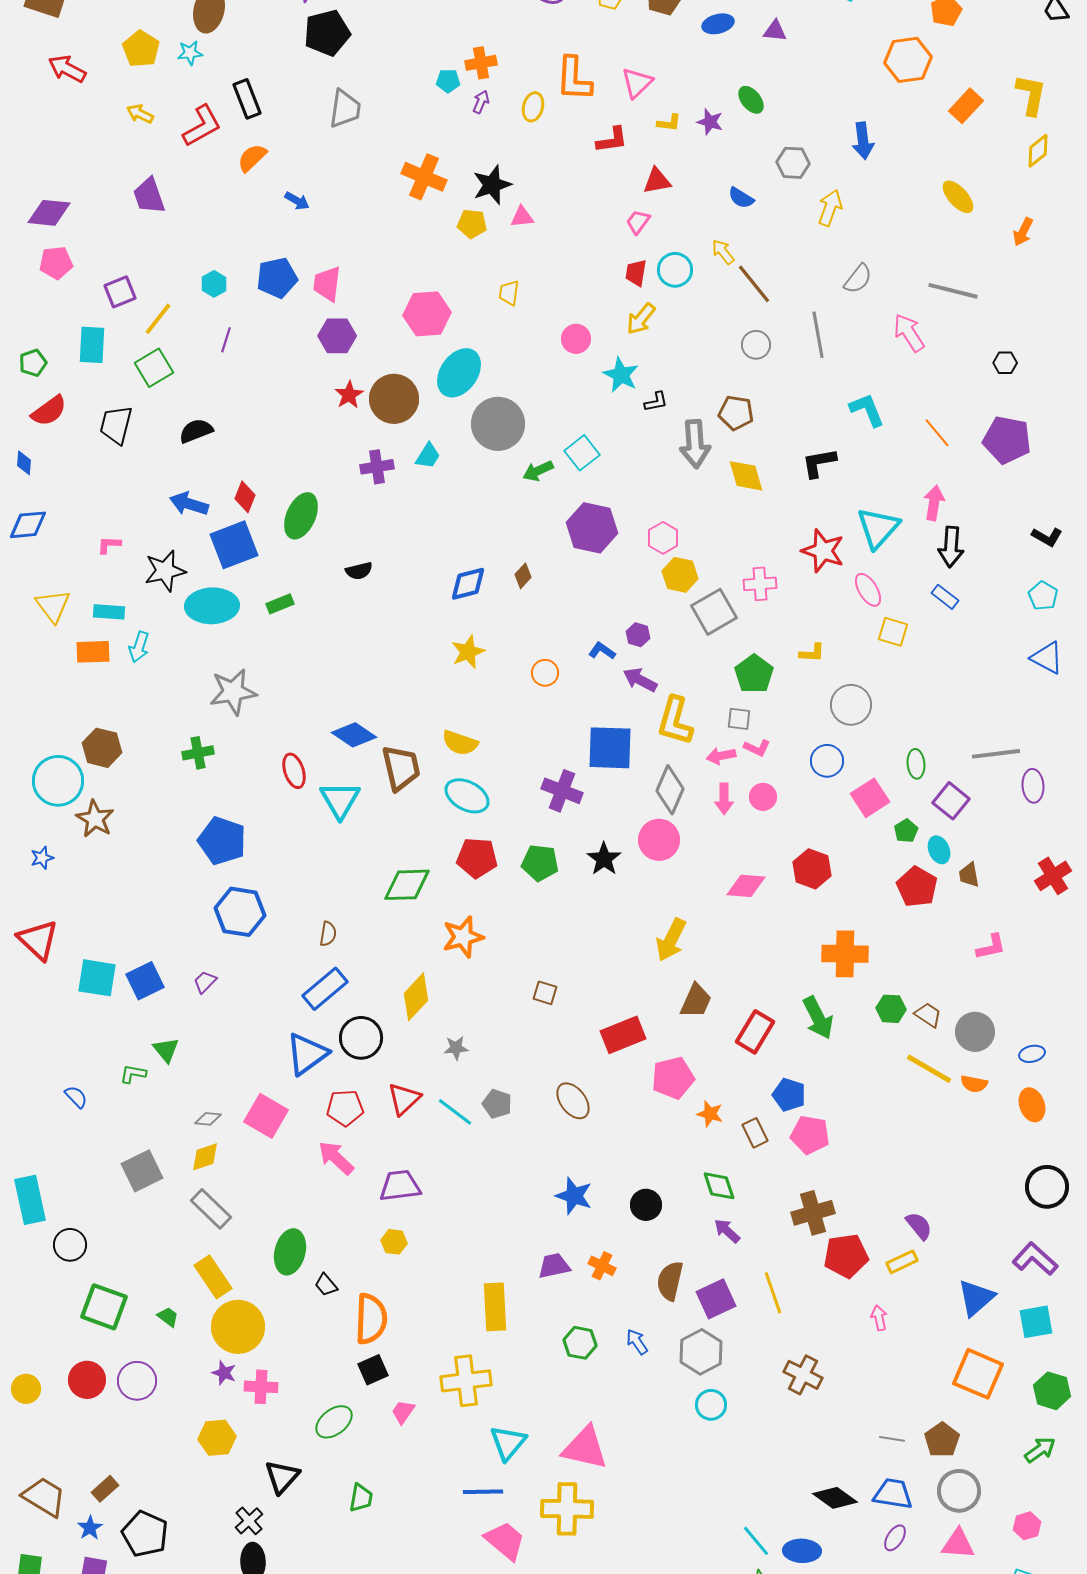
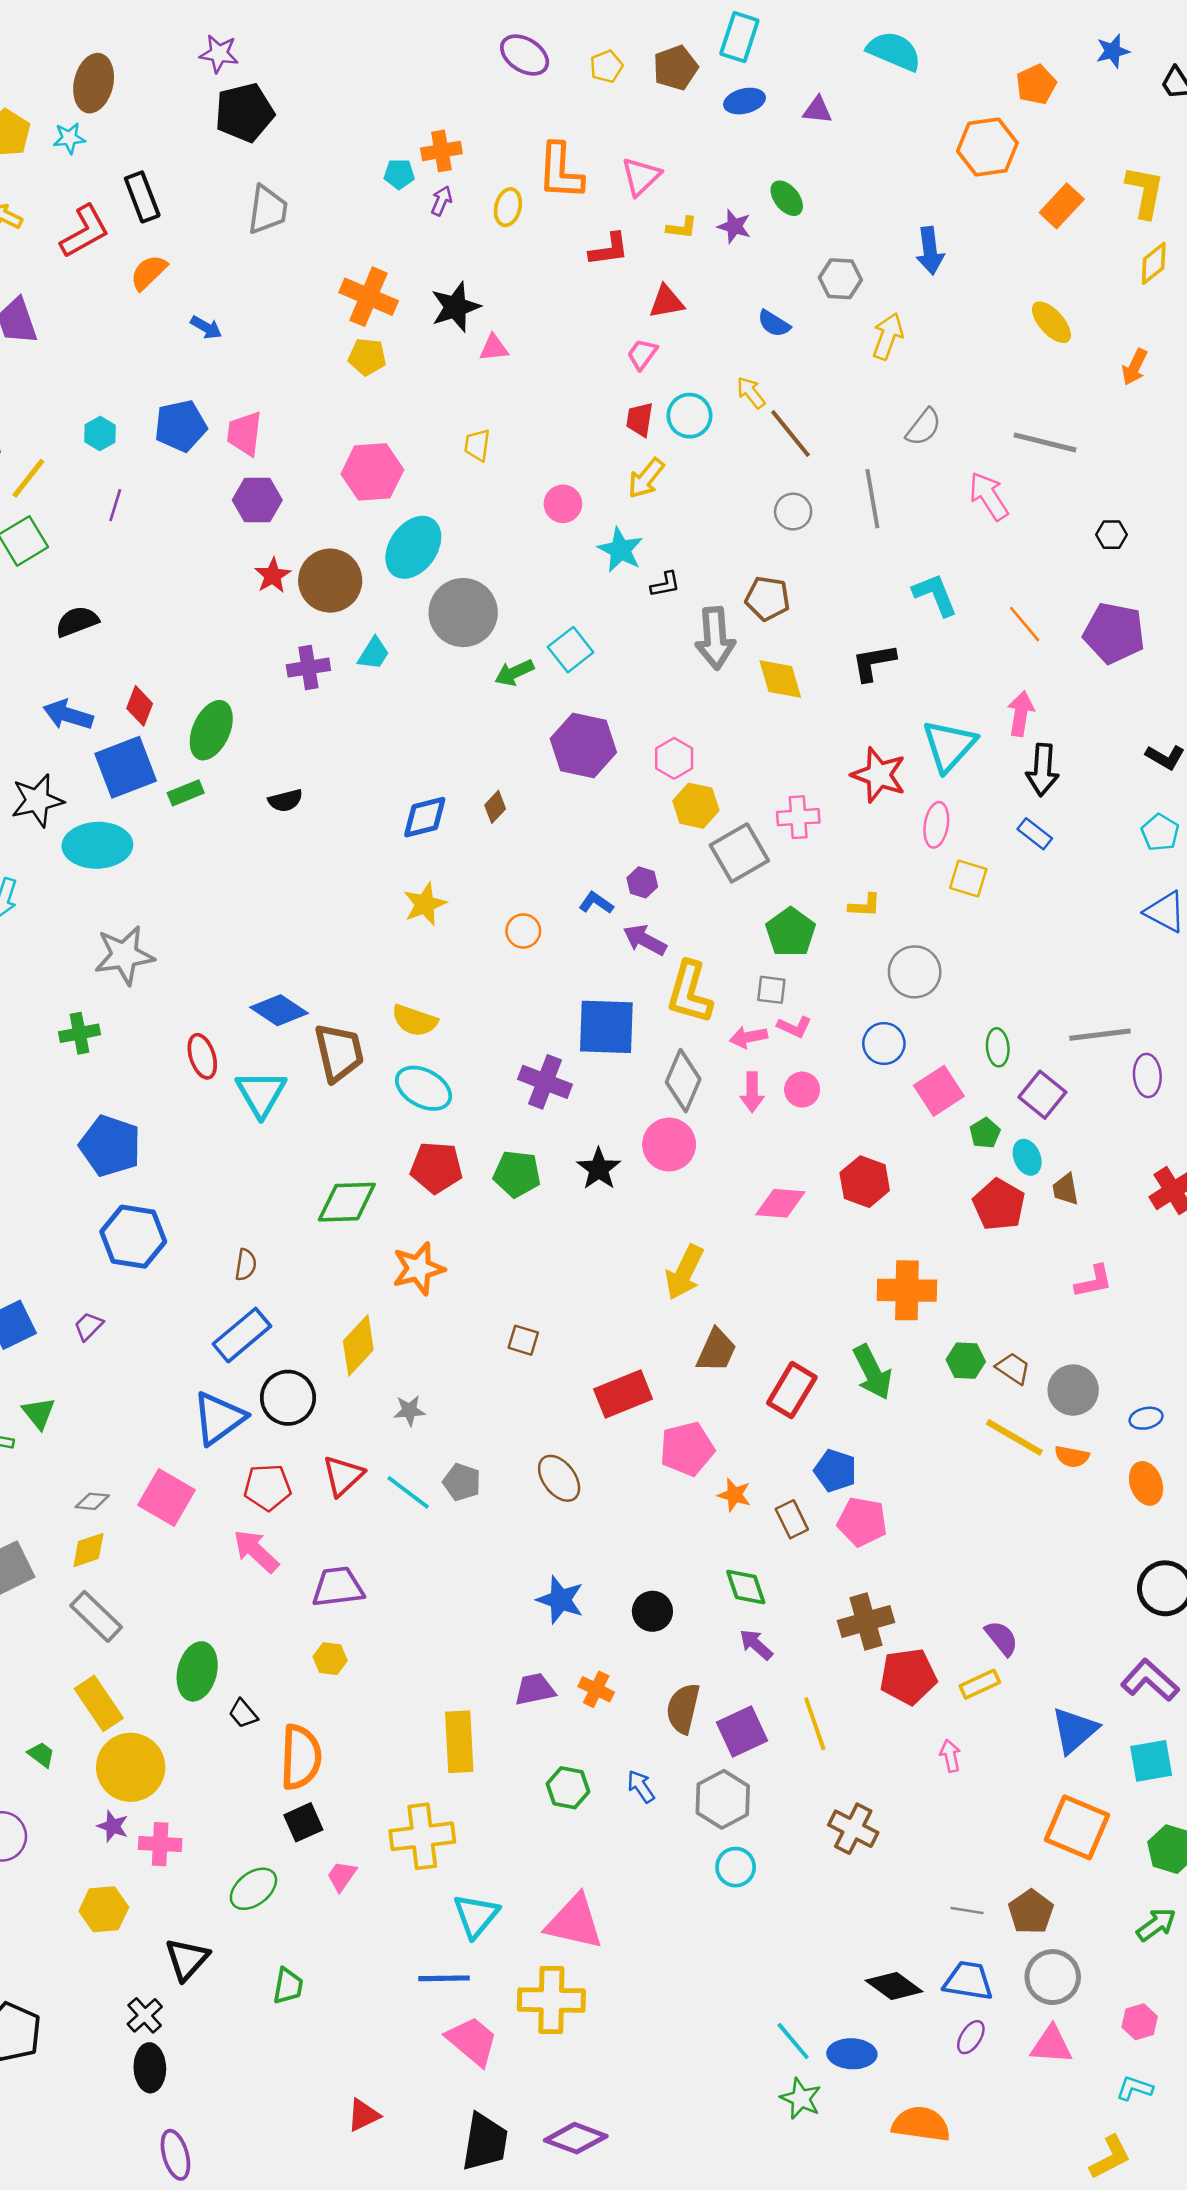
yellow pentagon: (472, 224) -> (367, 357), moved
pink ellipse: (868, 590) -> (936, 825), turned 40
green rectangle: (280, 604) -> (186, 793), moved

